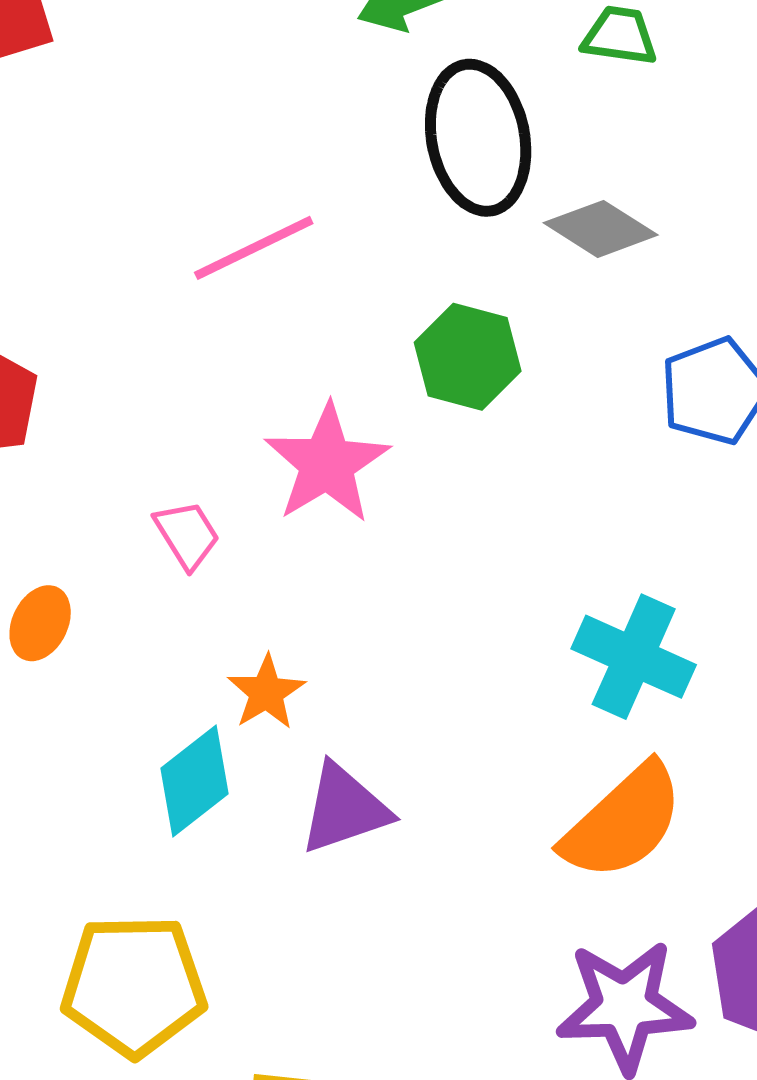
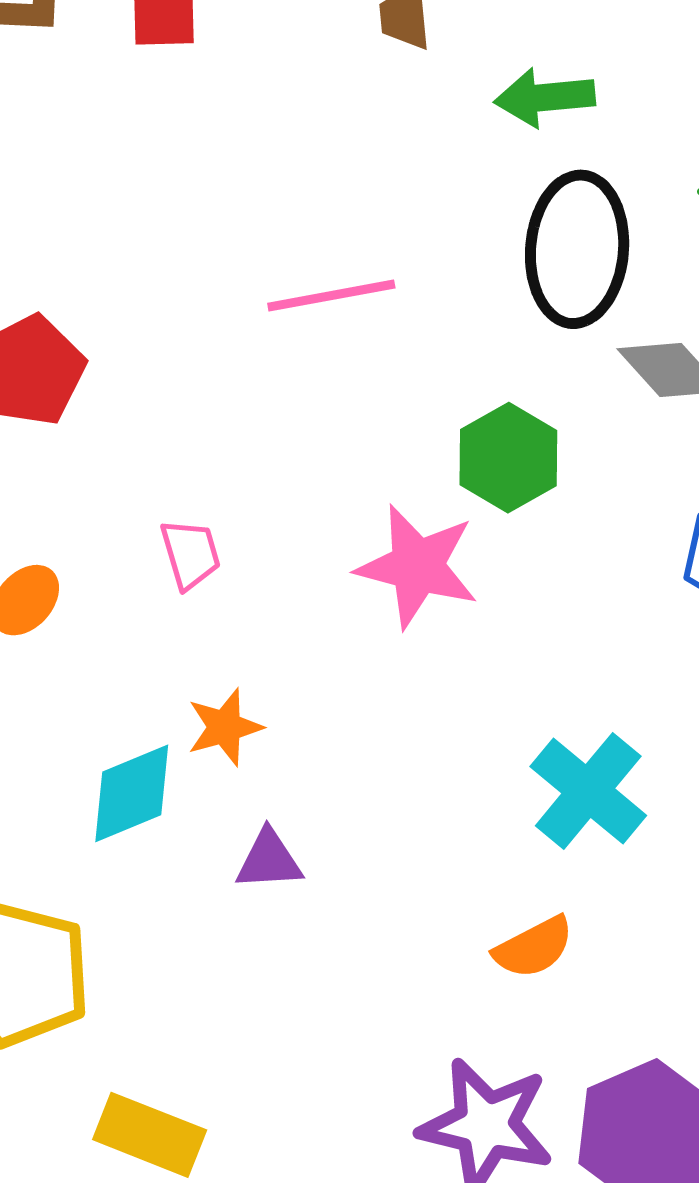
pink star: (327, 464) -> (417, 566), moved, turned 30
purple triangle: (344, 809) -> (269, 860), size x0.7
orange semicircle: (623, 822) -> (534, 947), size x0.6

